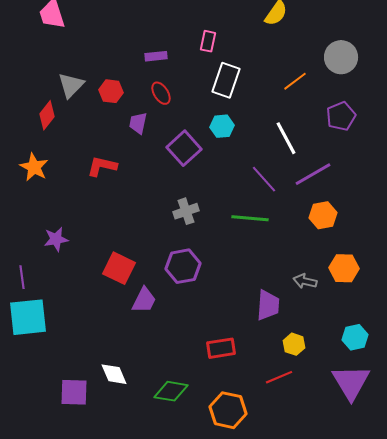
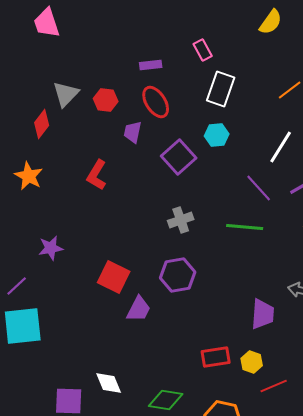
pink rectangle: (208, 41) -> (203, 50), turned -40
red ellipse: (161, 93) -> (156, 102), size x1.4
white line: (286, 138) -> (281, 147), turned 60
red L-shape: (102, 166) -> (97, 175), turned -72
purple line: (22, 277) -> (17, 286), turned 55
yellow hexagon: (294, 344) -> (252, 362), moved

